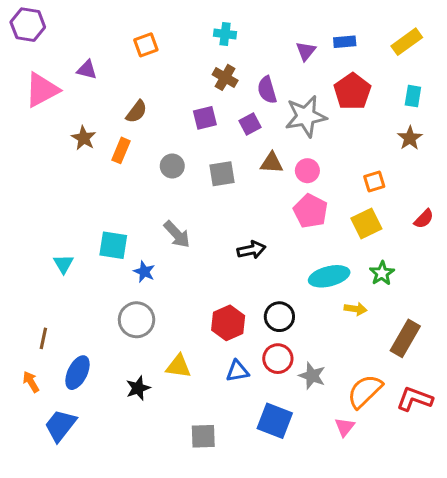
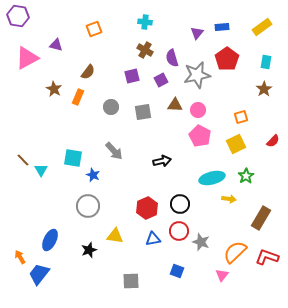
brown line: (43, 338) -> (23, 160), moved, turned -56
orange arrow: (31, 382) -> (20, 257), moved
blue square: (275, 421) -> (177, 271), size x0.6

